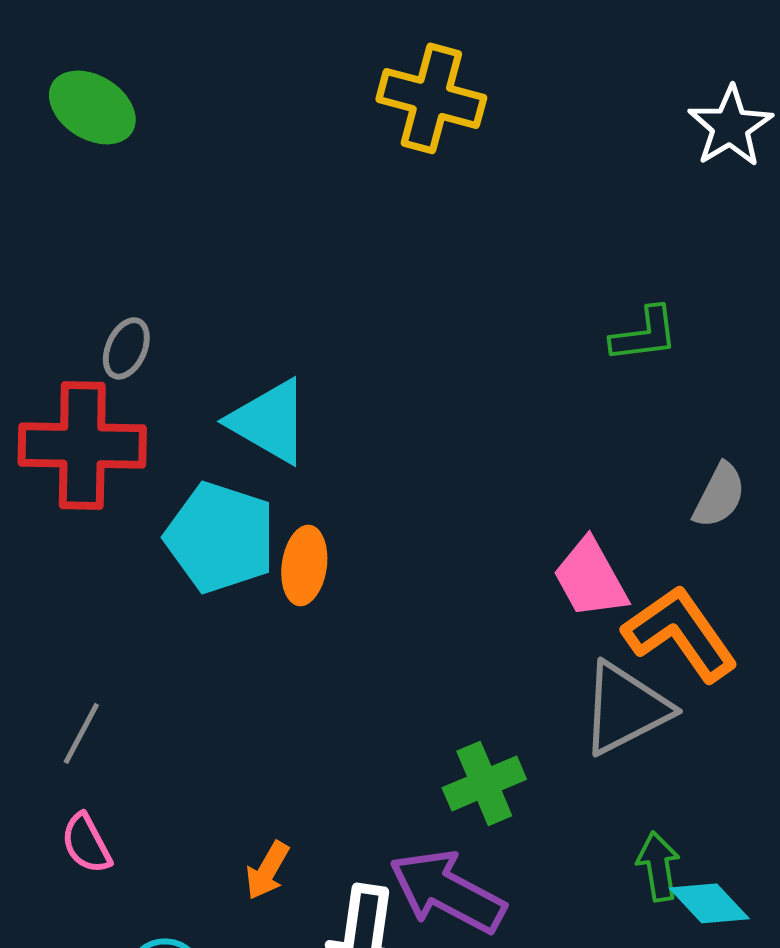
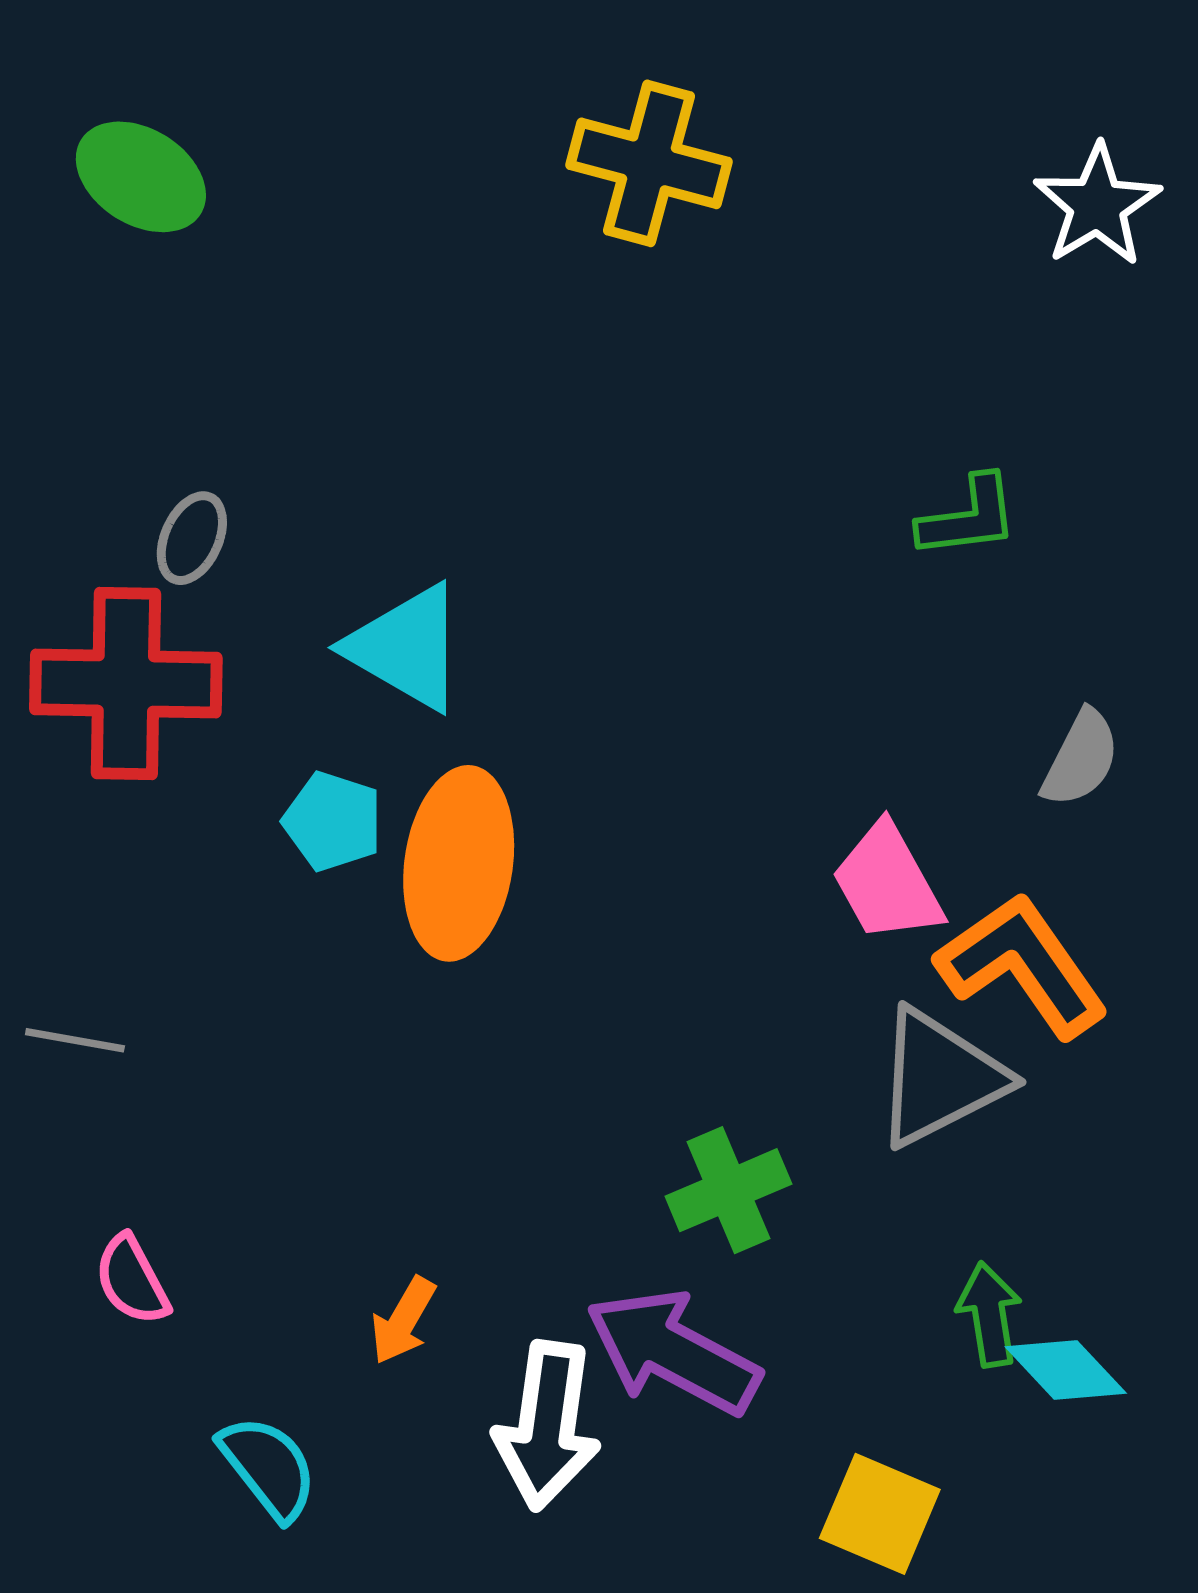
cyan pentagon: (220, 537) -> (333, 821), size x0.6
orange ellipse: (304, 565) -> (459, 863), size x1.6
gray line: (81, 733) -> (75, 1040), moved, turned 72

